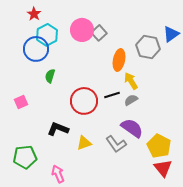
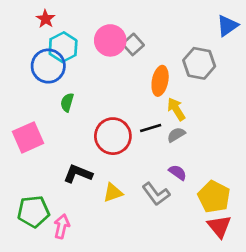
blue triangle: (171, 34) -> (227, 26), moved
pink square: (21, 102) -> (28, 137), size x1.6
purple semicircle: (132, 128) -> (178, 172), size x0.6
pink arrow: (58, 174) -> (62, 226), moved, turned 36

